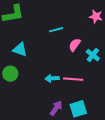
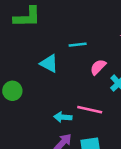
cyan triangle: (20, 49) -> (49, 63), moved
cyan arrow: (52, 78) -> (63, 117), moved

